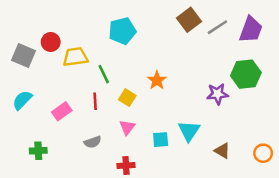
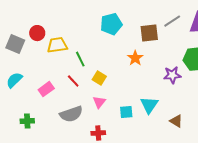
brown square: (189, 20) -> (149, 33), moved, turned 30
cyan pentagon: (122, 31) -> (111, 24), moved
orange star: (157, 80) -> (135, 58), moved
red line: (95, 101) -> (73, 81), turned -40
gray semicircle: (93, 142) -> (71, 114), size x1.6

